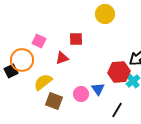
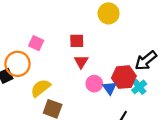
red triangle: (62, 58) -> (81, 62), moved, turned -40
blue triangle: (98, 89) -> (110, 88), moved
pink circle: (81, 94) -> (94, 84), moved

